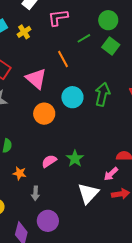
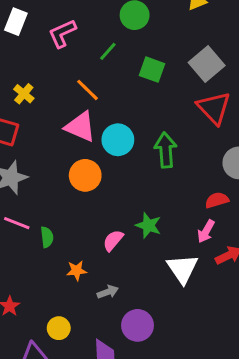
yellow cross: (24, 32) -> (24, 94), moved
green square: (111, 46) -> (152, 70), moved
pink triangle: (36, 79) -> (80, 127), moved
green arrow: (102, 94) -> (166, 150), moved
gray arrow: (35, 193) -> (108, 292), turned -96

